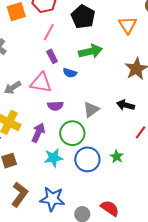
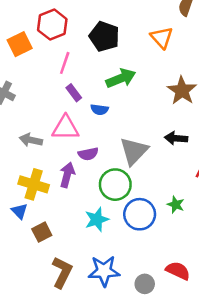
gray arrow: (13, 88) -> (31, 140), turned 54
gray triangle: (91, 110) -> (134, 151), size x1.4
purple arrow: (38, 133) -> (67, 175), moved

